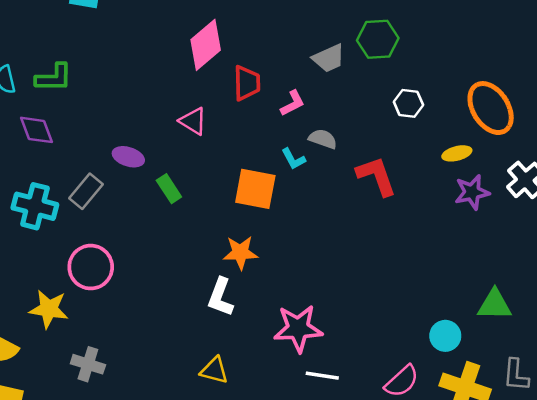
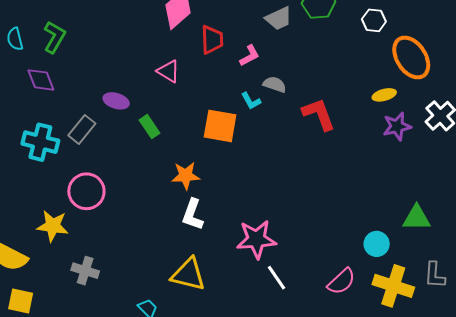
green L-shape: (54, 78) -> (54, 37), turned -60
white hexagon: (408, 103) -> (374, 20), moved
orange star: (240, 253) -> (186, 176), moved
yellow triangle: (214, 370) -> (188, 274), size x1.5
white line: (322, 376) -> (276, 278), turned 48

